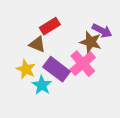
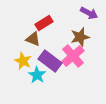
purple arrow: (102, 31) -> (89, 13), moved
brown star: (91, 42) -> (80, 37), turned -30

